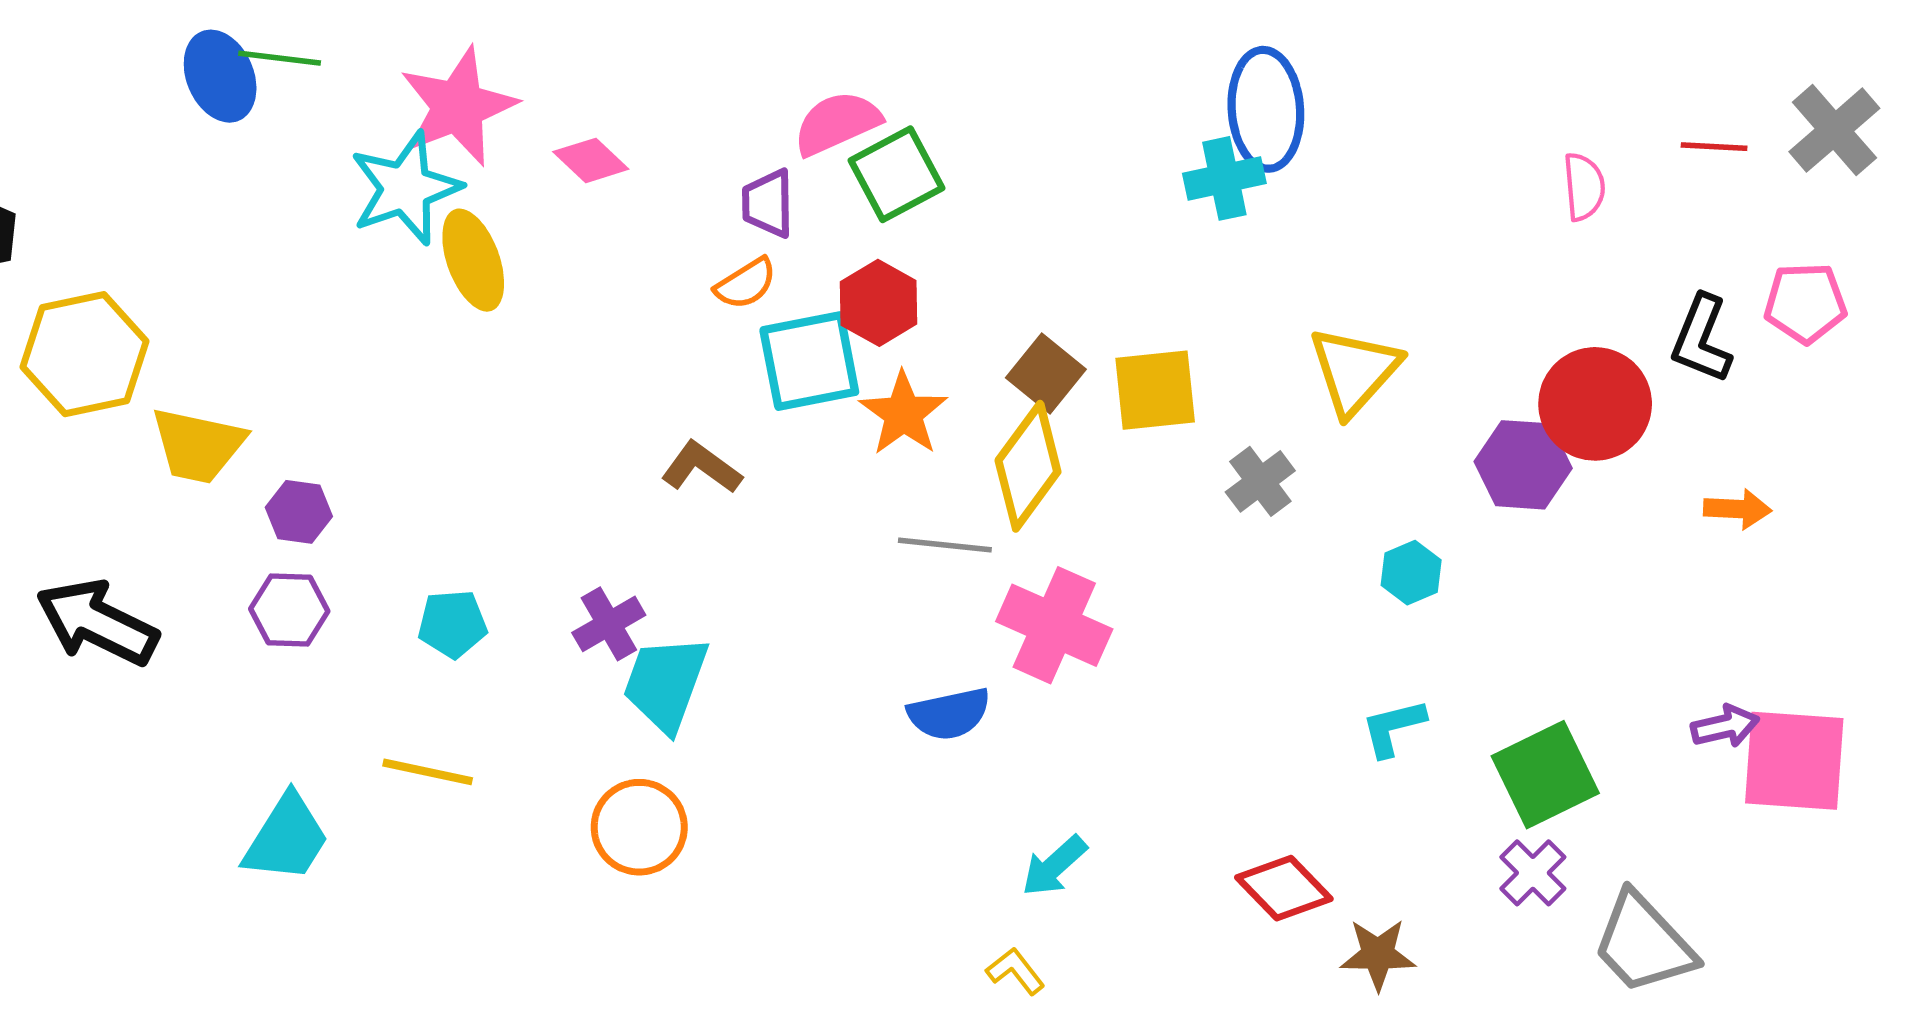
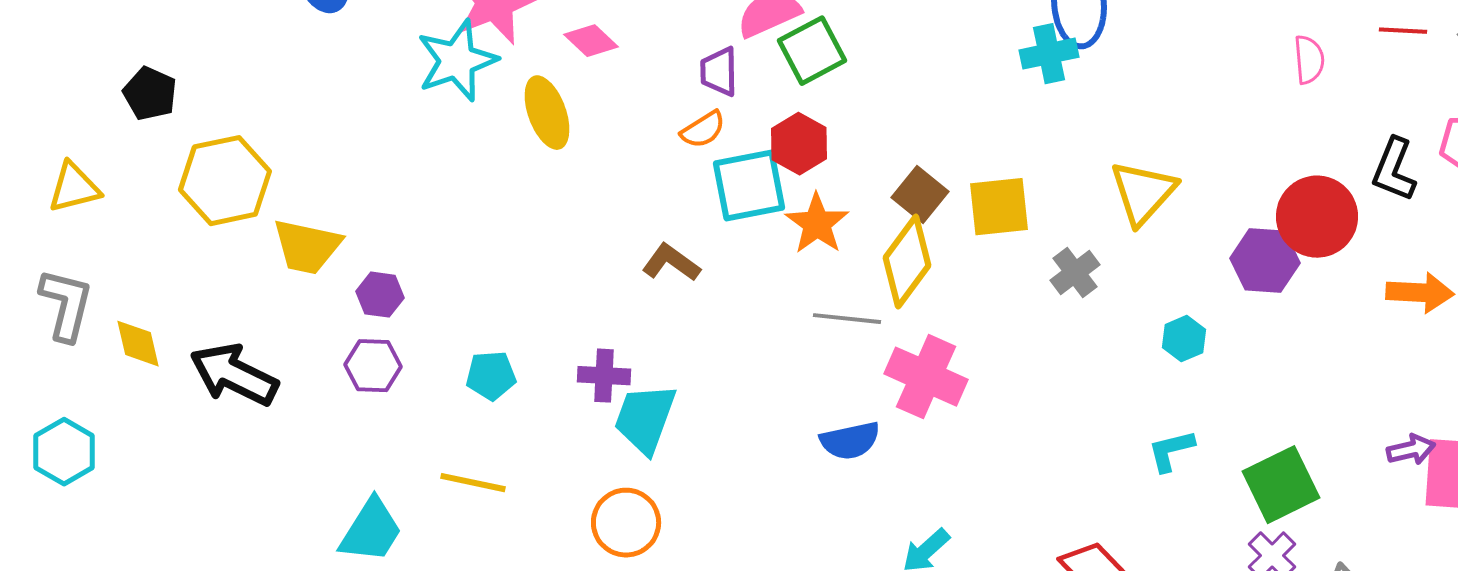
yellow ellipse: (473, 260) -> (547, 113), moved
orange arrow: (1738, 509) -> (1420, 293), size x1.4
purple cross: (609, 624) -> (604, 376), turned 33

